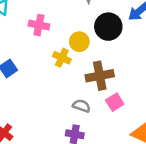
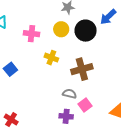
yellow circle: (79, 42) -> (61, 29), moved
pink square: (115, 102) -> (85, 105), moved

